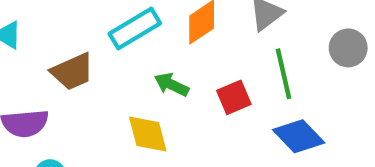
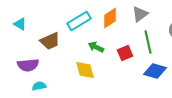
blue diamond: (299, 136) -> (155, 71), turned -30

